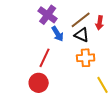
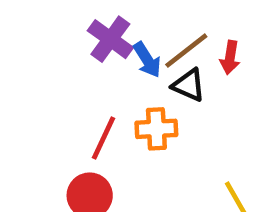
blue arrow: (58, 34) -> (147, 60), moved
orange cross: (86, 58) -> (156, 129), moved

